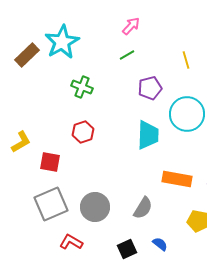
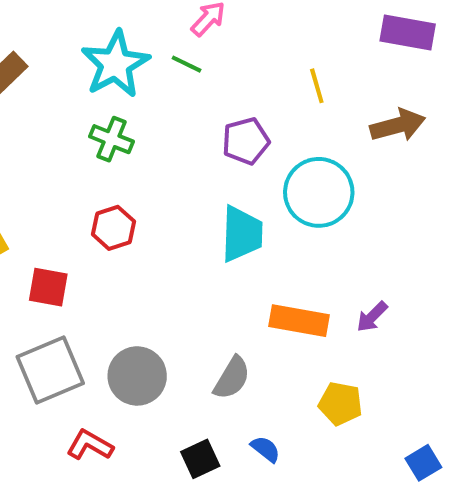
cyan star: (62, 42) -> (115, 64), moved
green line: (127, 55) -> (186, 64), moved, turned 56

